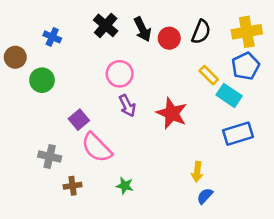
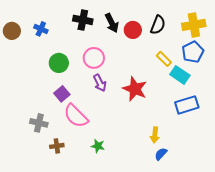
black cross: (106, 25) -> (83, 20), turned -30
brown circle: (15, 57) -> (12, 31), moved
green circle: (42, 80) -> (59, 63), moved

